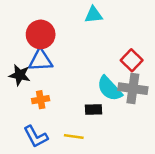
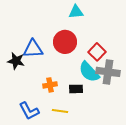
red circle: (41, 34) -> (65, 42), moved
red square: (132, 60) -> (97, 52), moved
orange cross: (41, 100) -> (50, 85), moved

